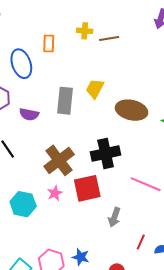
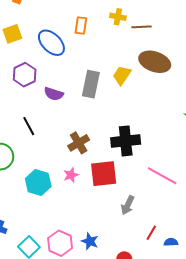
blue ellipse: (21, 64) -> (51, 43), turned -32
brown ellipse: (132, 110) -> (155, 62), moved
brown cross: (59, 160) -> (79, 143), size x0.7

